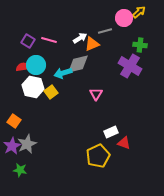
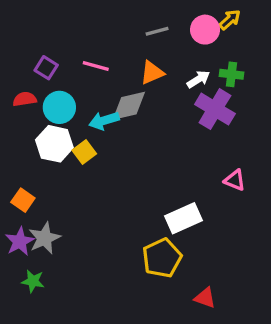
gray line: (105, 31) -> (157, 31), moved
white arrow: (80, 38) -> (198, 79), moved
pink line: (49, 40) -> (96, 66), moved
red semicircle: (23, 67) -> (25, 99), moved
pink triangle: (96, 94) -> (235, 180), moved, turned -40
white rectangle: (111, 132) -> (183, 218), size x1.5
red triangle: (124, 143) -> (205, 298), moved

